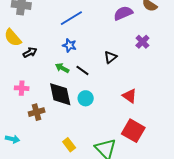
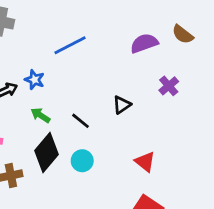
blue star: (69, 45) -> (35, 80), moved
green arrow: (62, 68) -> (40, 115), moved
black diamond: (60, 94) -> (46, 152), turned 48

